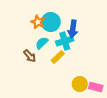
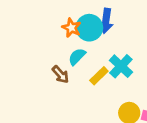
blue arrow: (73, 29) -> (106, 21), moved
cyan cross: (65, 41) -> (121, 66), moved, turned -30

